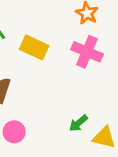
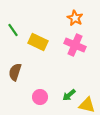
pink circle: (14, 132) -> (40, 97), moved

